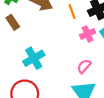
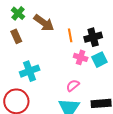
pink cross: (88, 34) -> (81, 57), turned 32

